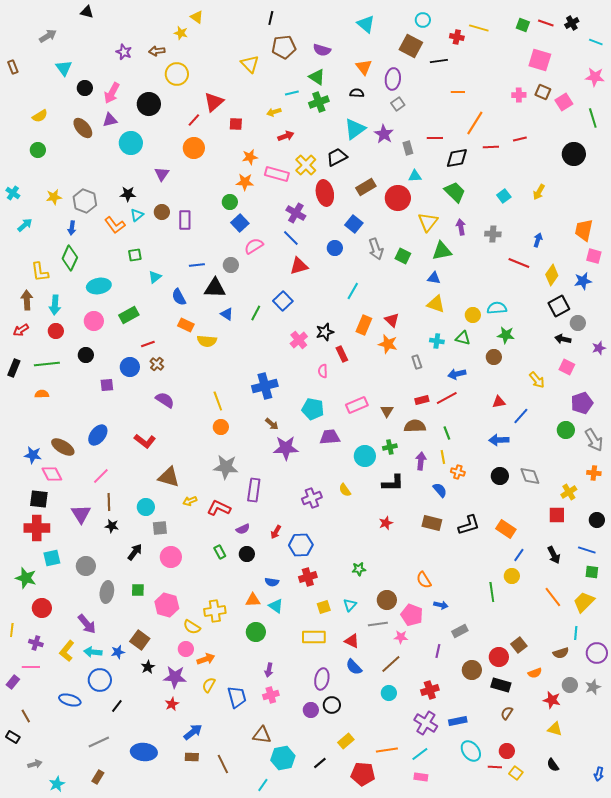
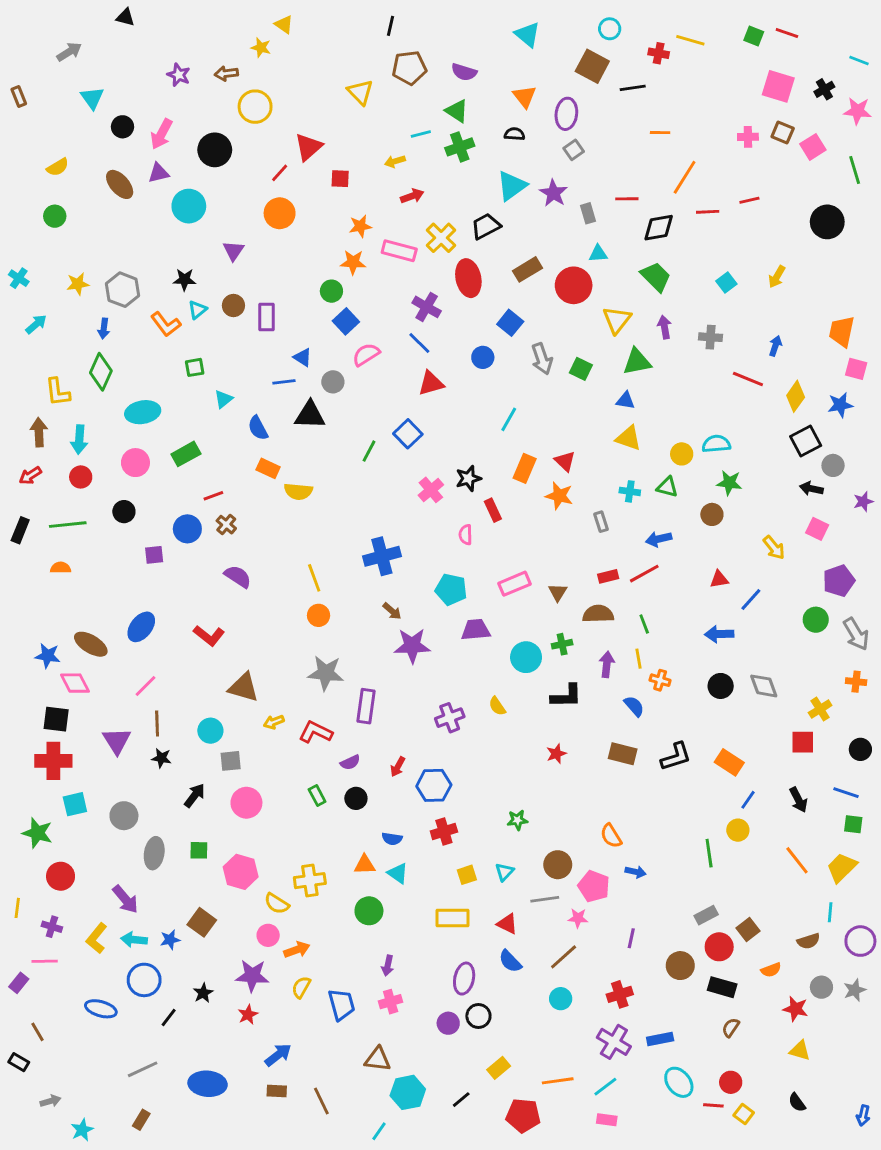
black cross: (572, 23) -> (824, 89), moved
blue triangle: (227, 314) -> (303, 357), moved
gray rectangle: (460, 631) -> (706, 915), moved
black star: (148, 667) -> (203, 993), moved

